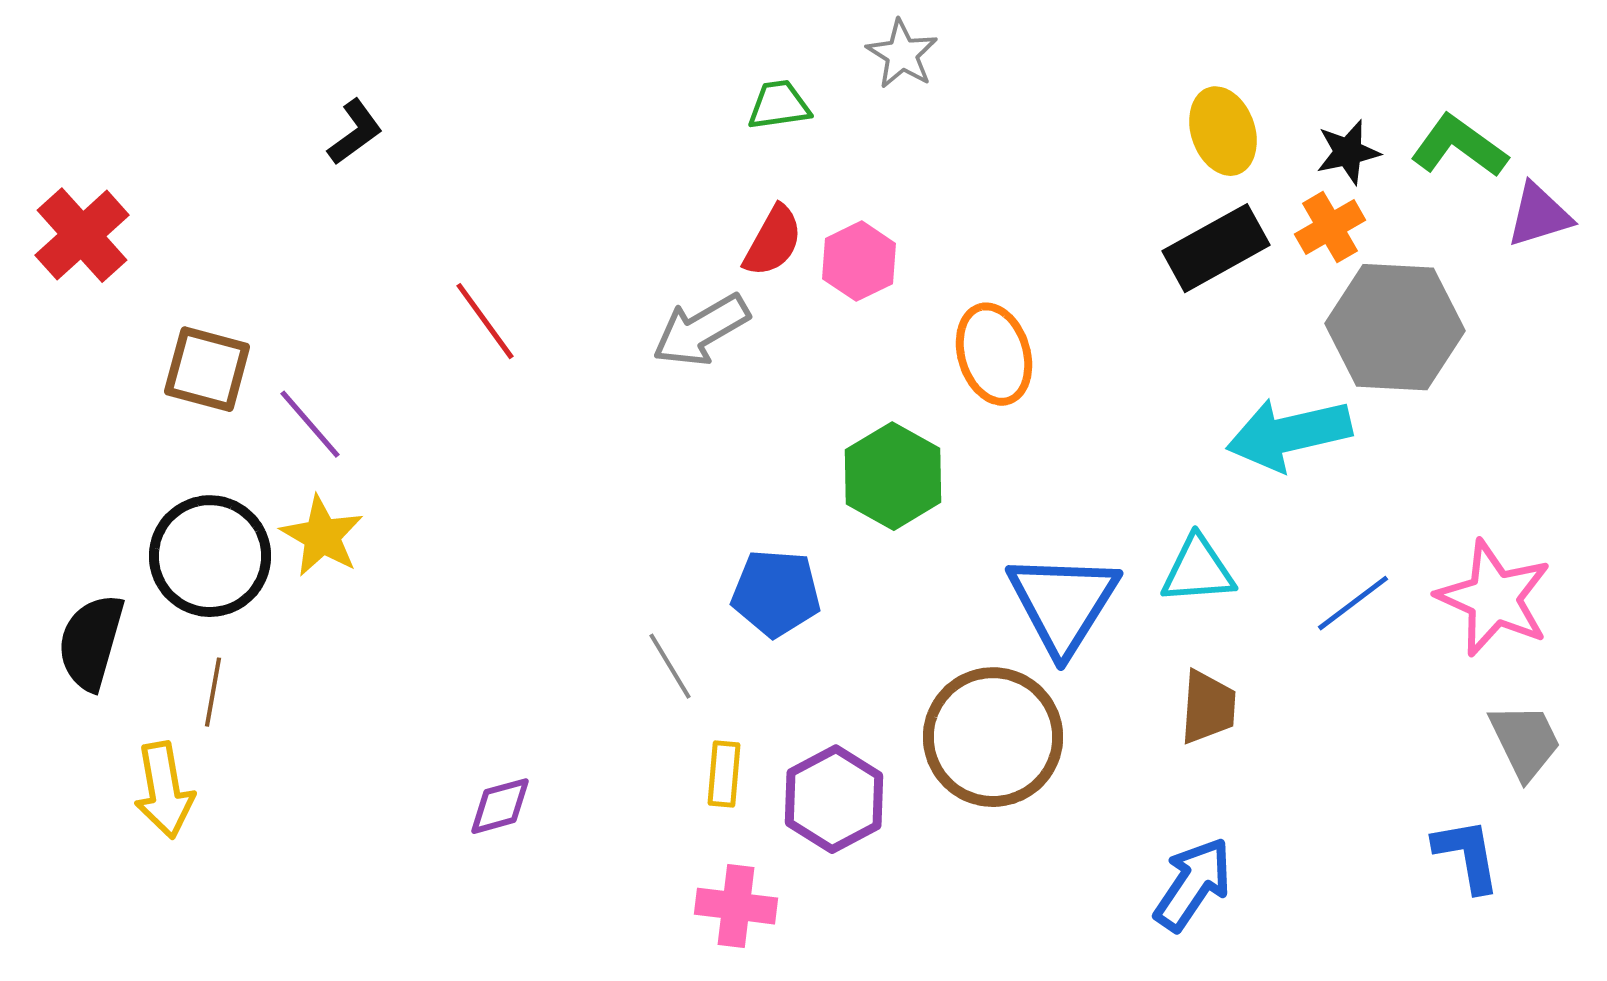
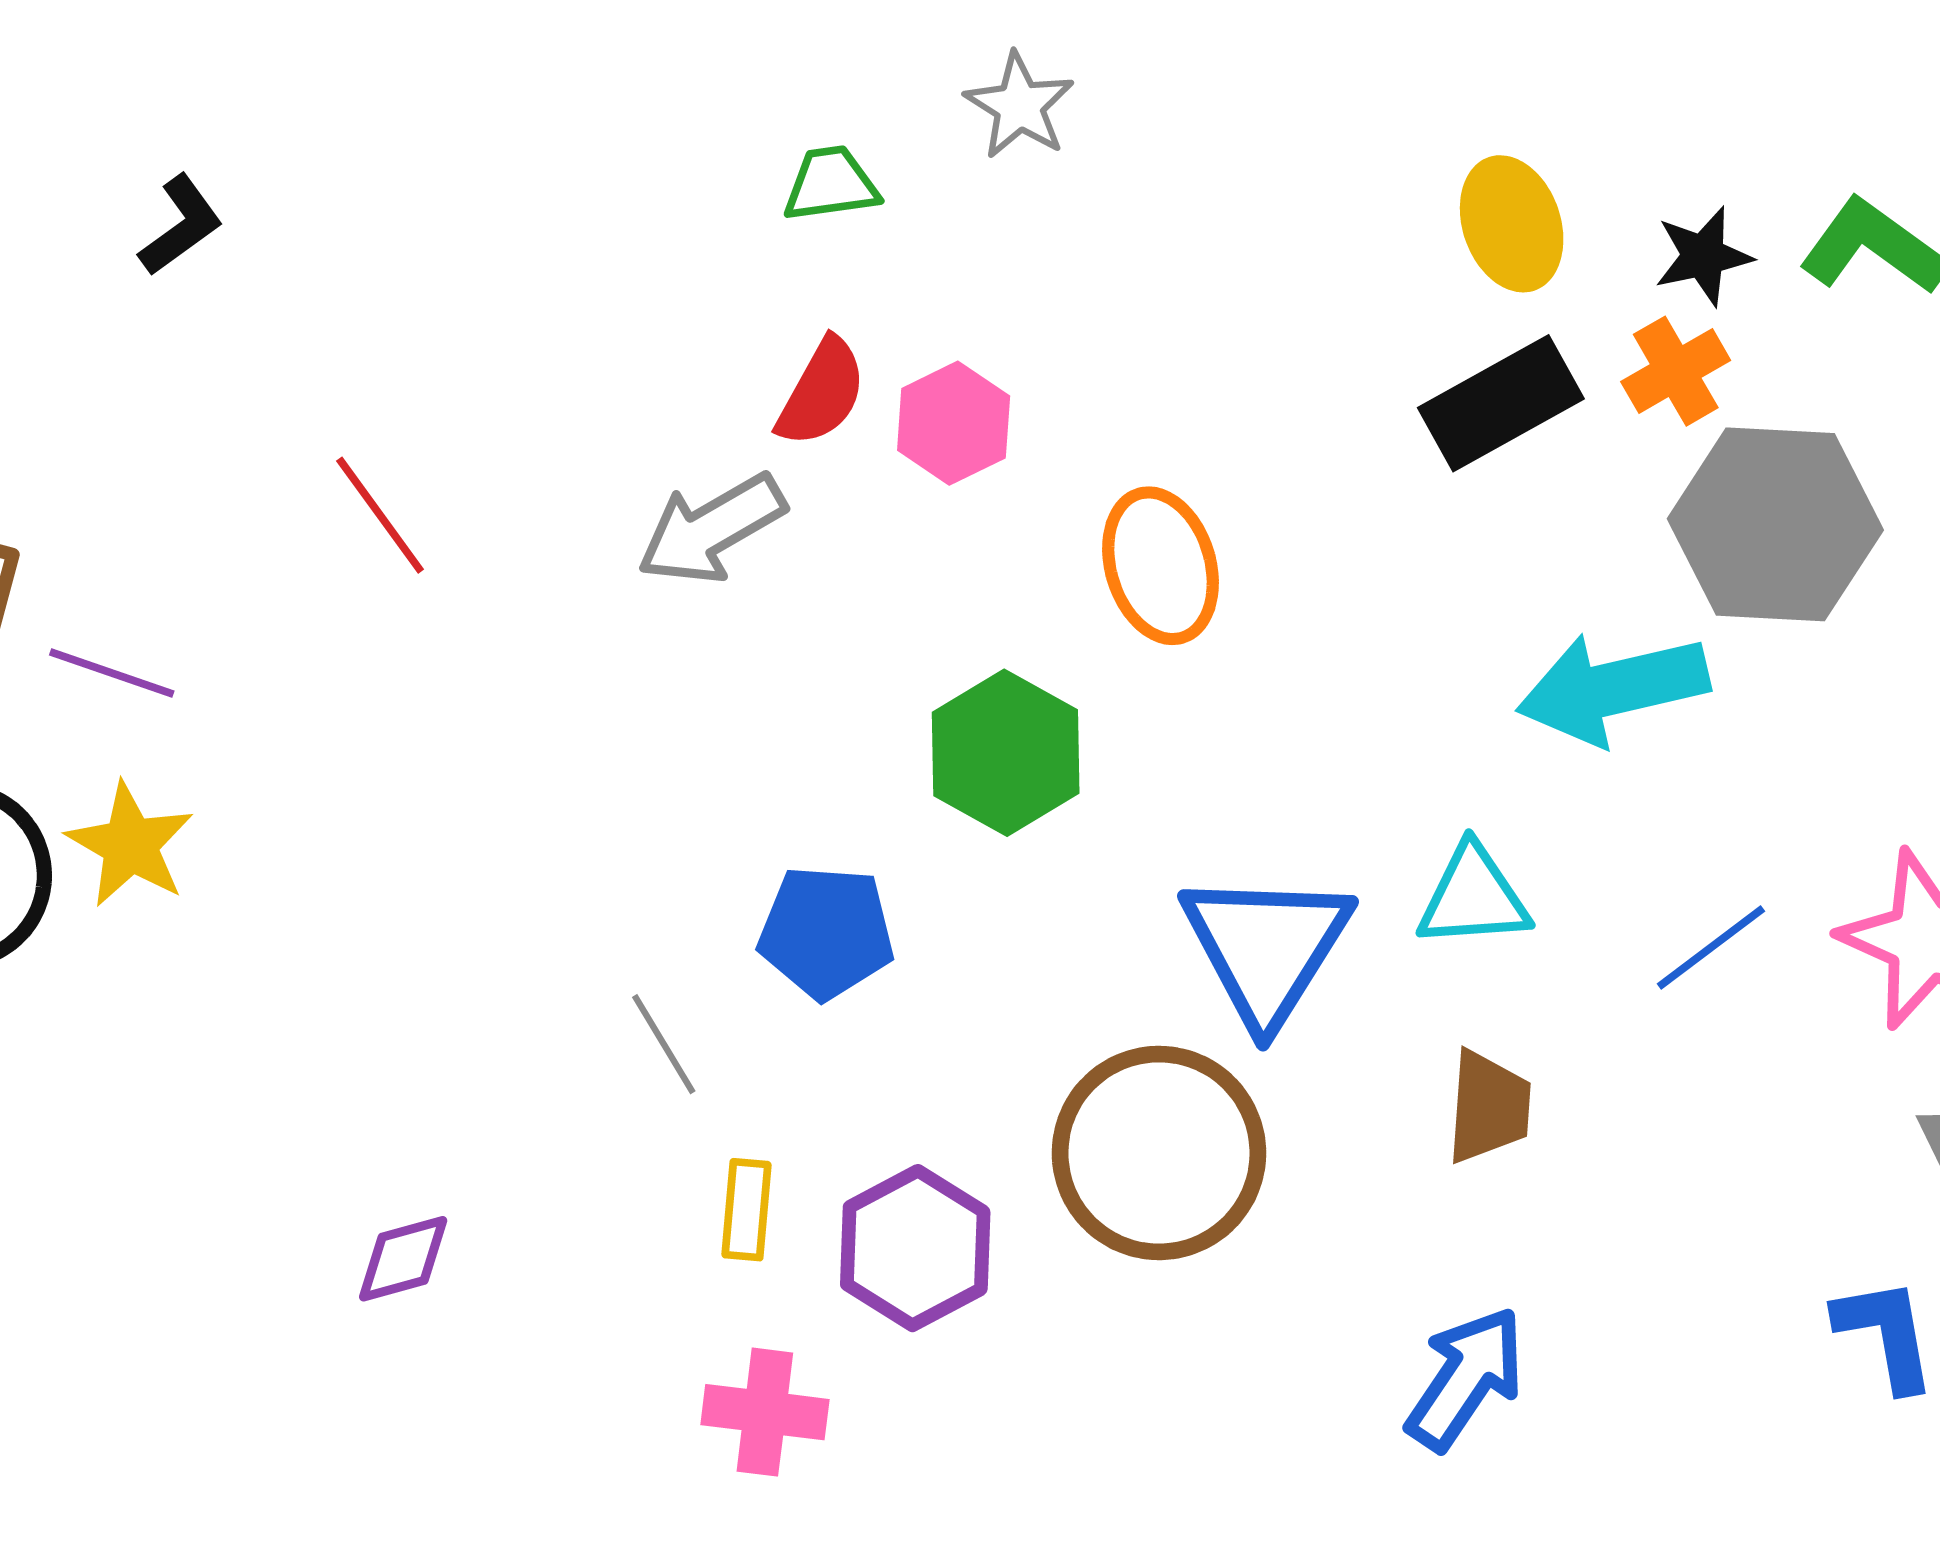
purple line: (310, 424) -> (112, 673), turned -30

